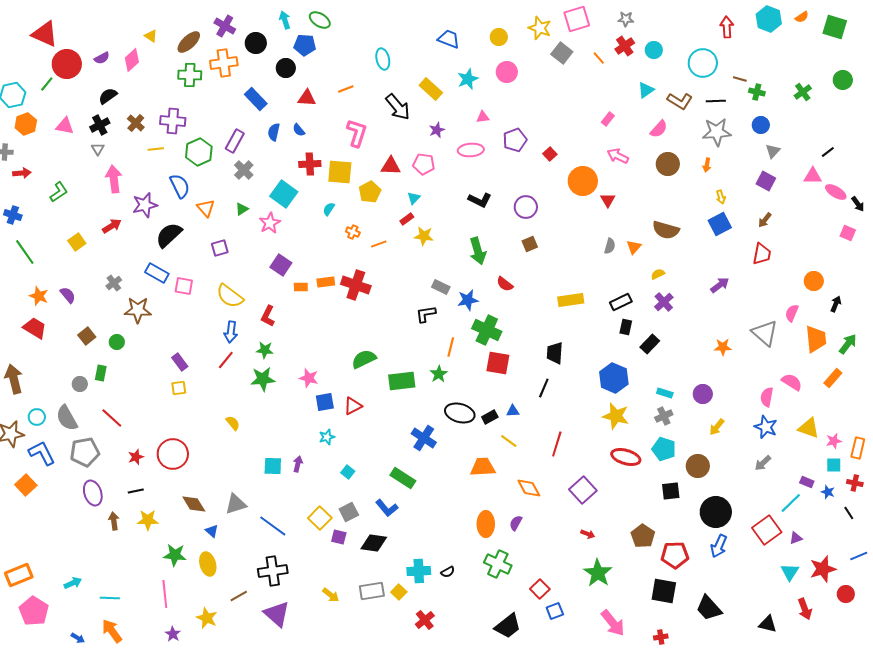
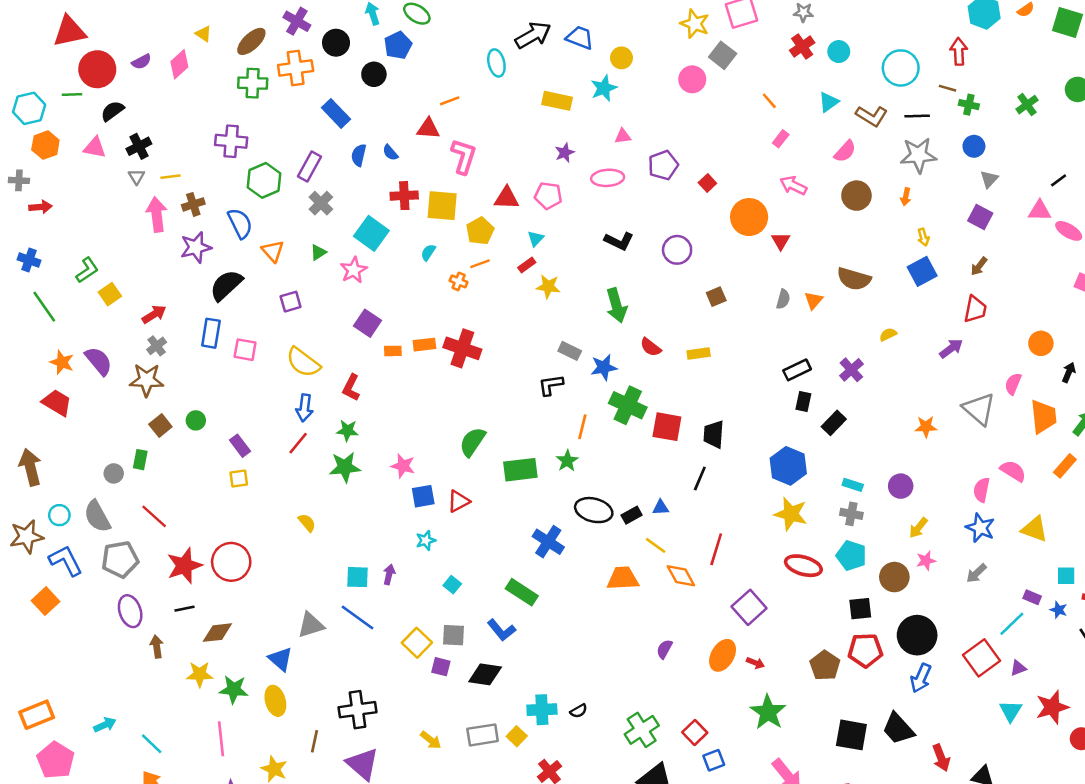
red arrow: (727, 27) -> (959, 52), moved
red triangle: (45, 34) -> (69, 31), turned -36
yellow circle: (499, 37) -> (622, 58), moved
blue pentagon: (305, 45) -> (398, 45), turned -30
orange line: (599, 58) -> (769, 101), moved
pink circle: (507, 72) -> (692, 79), moved
green line: (47, 84) -> (72, 94), turned 49
yellow rectangle: (431, 89) -> (557, 101), turned -30
black semicircle: (108, 96) -> (112, 111), moved
red triangle: (307, 98) -> (428, 129), moved
black arrow: (398, 107) -> (533, 35), moved, turned -80
brown cross: (136, 123) -> (193, 204), moved, turned 30
yellow line: (156, 149) -> (171, 177), moved
green L-shape: (59, 192) -> (87, 270), moved
red arrow: (112, 226) -> (154, 314), moved
orange line: (379, 244) -> (480, 264), moved
brown square: (530, 244) -> (716, 297), moved
blue rectangle: (157, 273) -> (211, 333), turned 70
yellow semicircle: (658, 274) -> (888, 334), moved
purple arrow: (720, 285) -> (951, 348), moved
purple semicircle: (68, 295) -> (99, 361), size x1.4
yellow rectangle: (571, 300) -> (699, 353), moved, size x0.7
brown star: (138, 310) -> (147, 380), moved
brown square: (87, 336) -> (160, 425), moved
green circle: (117, 342) -> (196, 420), moved
green semicircle: (364, 359) -> (472, 442), turned -30
red square: (498, 363) -> (667, 427), moved
gray cross: (664, 416) -> (851, 514), turned 36
pink star: (834, 441) -> (926, 561), moved
red star: (136, 457) -> (184, 566), size x1.8
orange diamond: (529, 488) -> (681, 576), moved
brown diamond: (194, 504) -> (217, 633), moved, turned -65
gray square: (349, 512) -> (453, 635), turned 30
yellow star: (148, 520) -> (200, 674), moved
orange ellipse: (486, 524) -> (723, 655), moved, turned 30
blue line: (273, 526) -> (357, 617), moved
blue triangle: (212, 531) -> (280, 659), size x1.5
red pentagon: (675, 555) -> (865, 650), moved
green cross: (498, 564) -> (642, 730), moved, turned 32
brown line: (239, 596) -> (315, 741), turned -48
cyan line: (110, 598) -> (152, 744), turned 42
black trapezoid: (709, 608) -> (898, 729), moved
red arrow: (805, 609) -> (941, 758), moved

